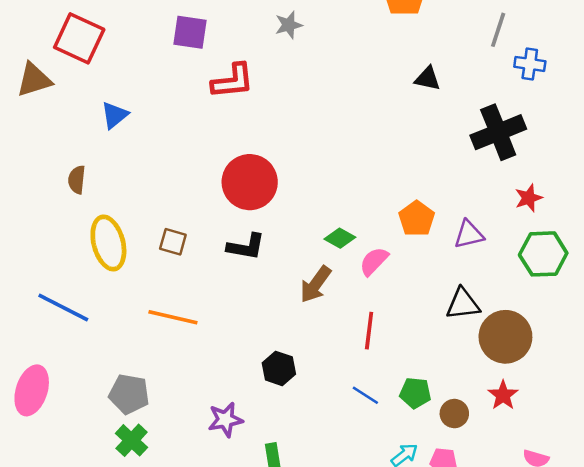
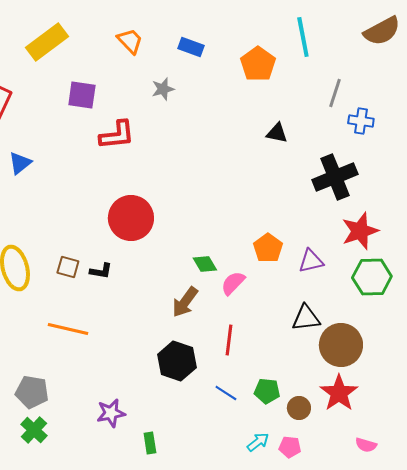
red star: (529, 198) -> (360, 231), size x1.6
green diamond: (340, 238) -> (205, 264), turned 30
black L-shape: (246, 247) -> (101, 271), moved, size x0.7
black hexagon: (279, 368) -> (177, 361), moved, size x1.4
red star: (503, 395) -> (339, 393), size x1.5

